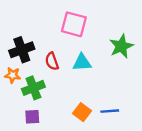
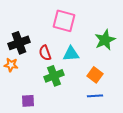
green cross: (33, 88) -> (54, 76), moved
orange square: (82, 112) -> (95, 75), moved

